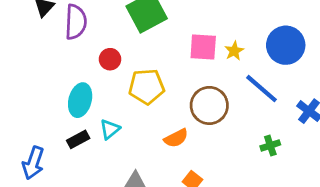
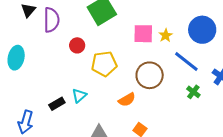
cyan ellipse: (80, 100) -> (16, 58), moved
green cross: (270, 145) -> (193, 92), moved, turned -32

